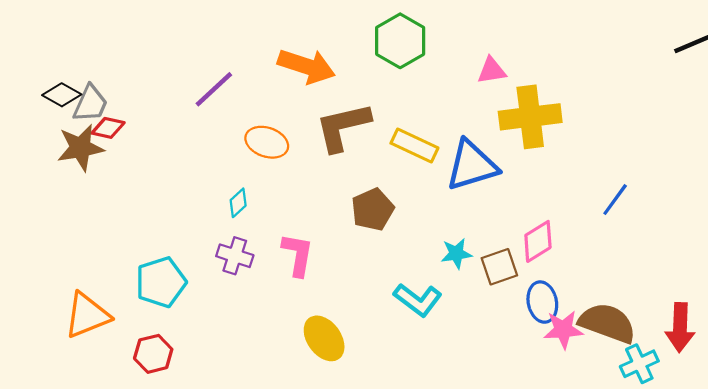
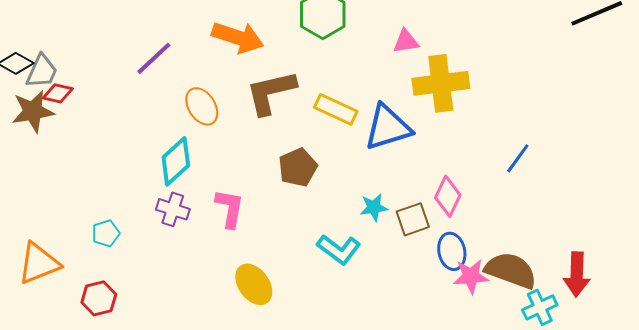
orange ellipse: (267, 142) -> (202, 106), turned 39
cyan diamond: (238, 203) -> (176, 161), size x1.8
pink diamond: (538, 241) -> (448, 196), turned -33
cyan pentagon: (161, 282) -> (106, 233), size x0.6

